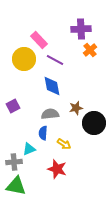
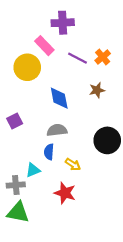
purple cross: (81, 29) -> (63, 23), moved
purple line: (55, 60) -> (78, 58), moved
brown star: (76, 108) -> (97, 90), moved

